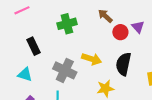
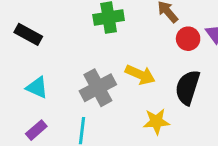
black rectangle: (34, 46) -> (28, 34), moved, turned -42
gray cross: (65, 70) -> (98, 88), turned 30

